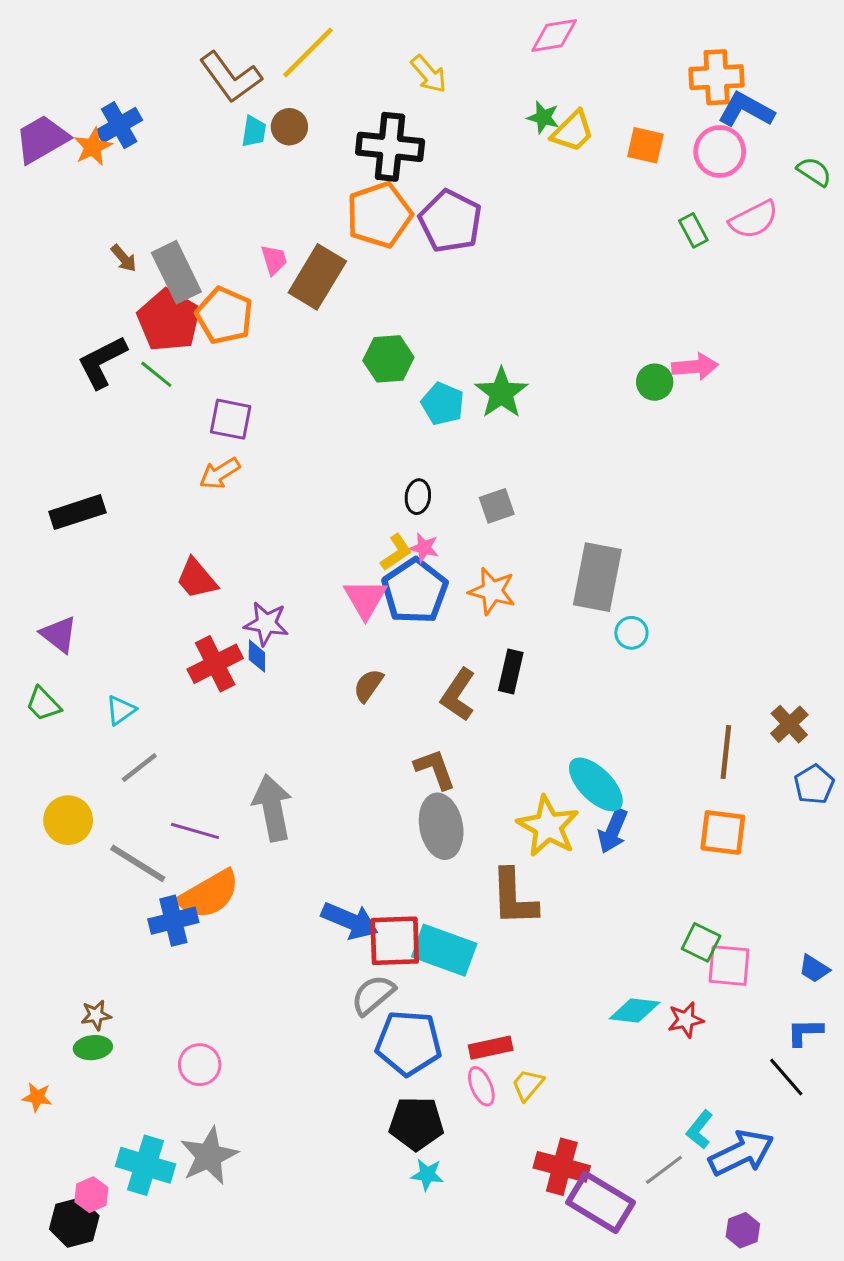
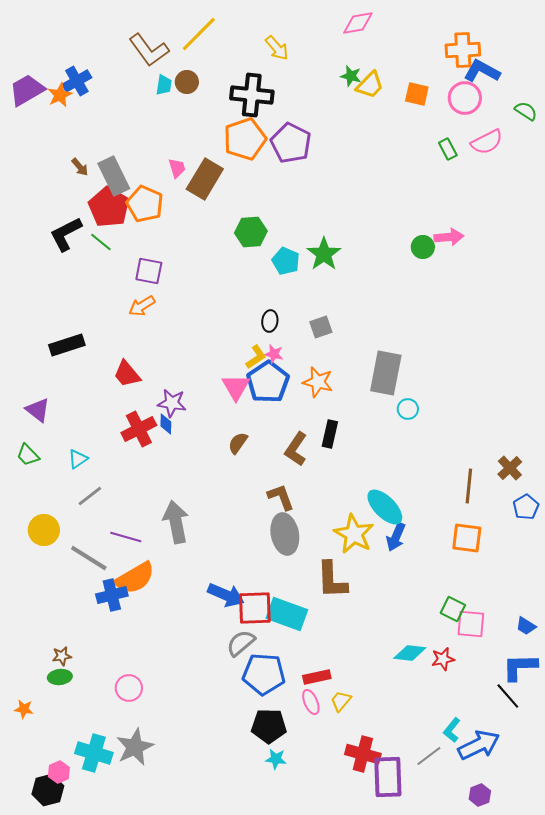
black rectangle: (77, 512) -> (67, 345), moved
blue L-shape: (805, 1032) -> (520, 667), size x1.5
purple rectangle: (601, 1202) -> (388, 777), turned 57

